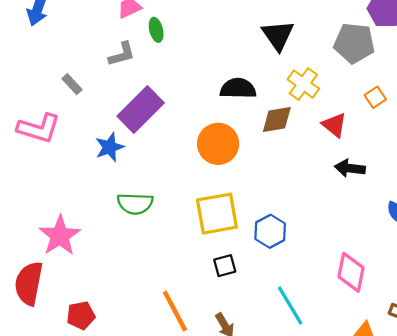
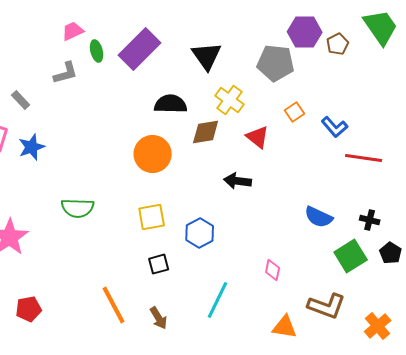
purple rectangle: (141, 110) -> (140, 49), moved
blue star: (110, 147) -> (32, 147), moved
black arrow: (350, 168) -> (238, 181), moved
yellow square: (217, 214) -> (152, 217), size x0.7
pink diamond: (351, 272) -> (273, 270), size x0.6
cyan line: (290, 305) -> (218, 300), turned 57

